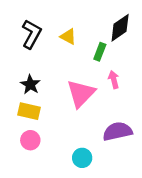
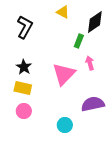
yellow triangle: (68, 37) -> (63, 12), moved

